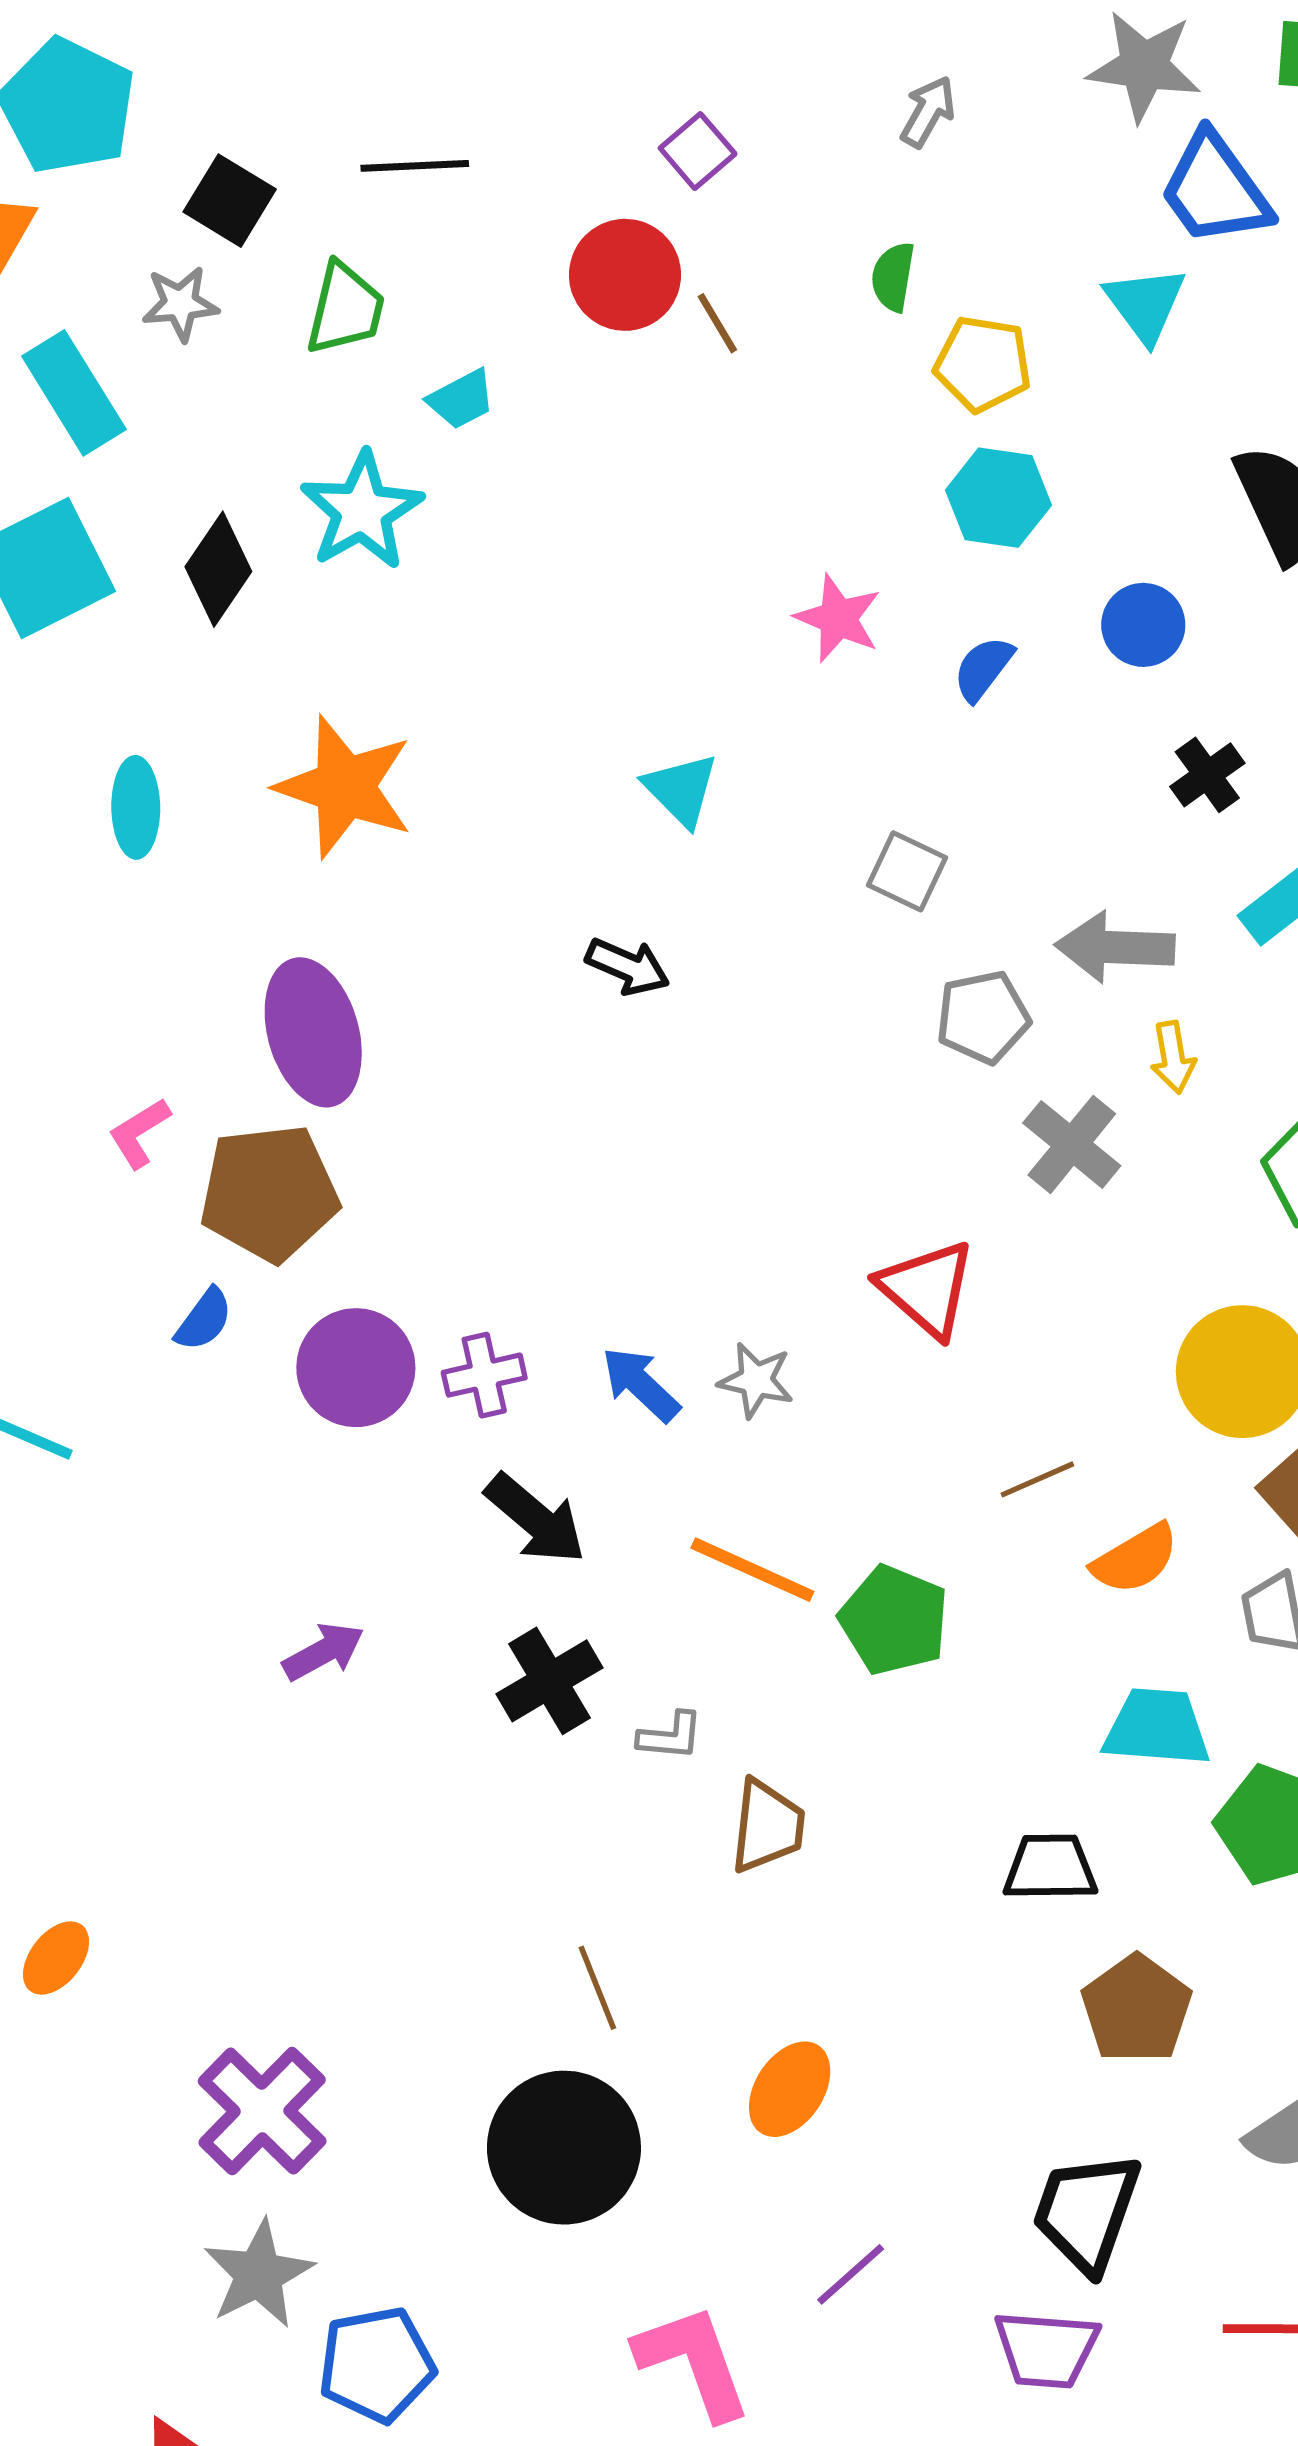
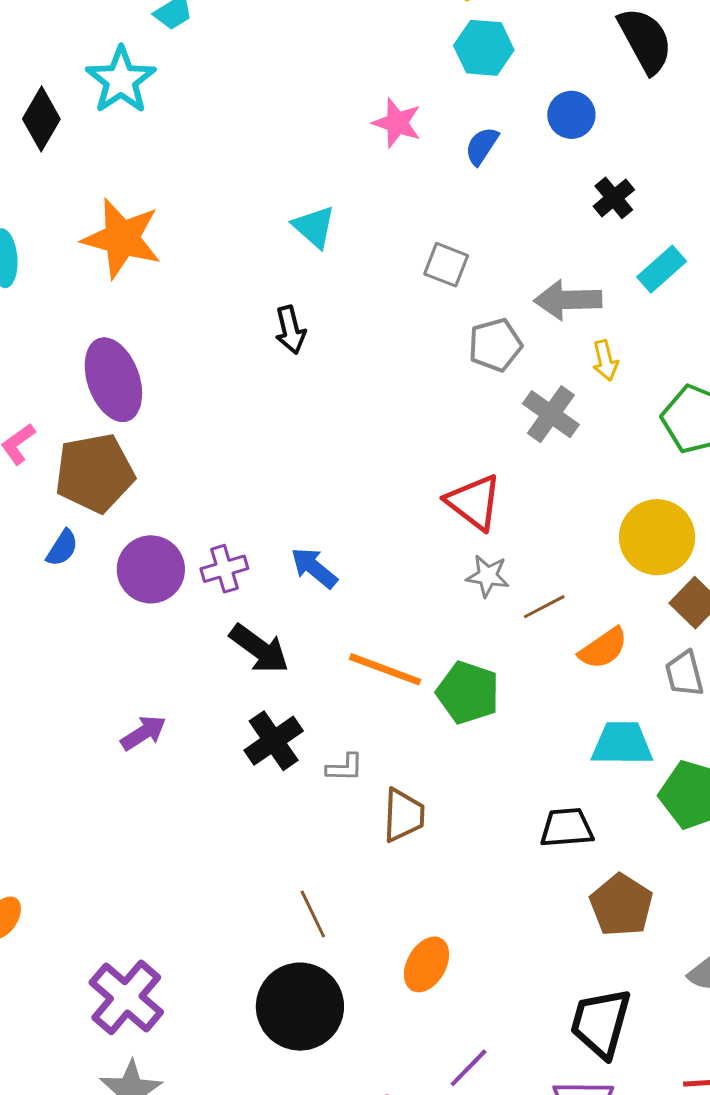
black arrow: (628, 966) -> (290, 330), turned 57
gray star: (756, 1380) -> (488, 576), moved

